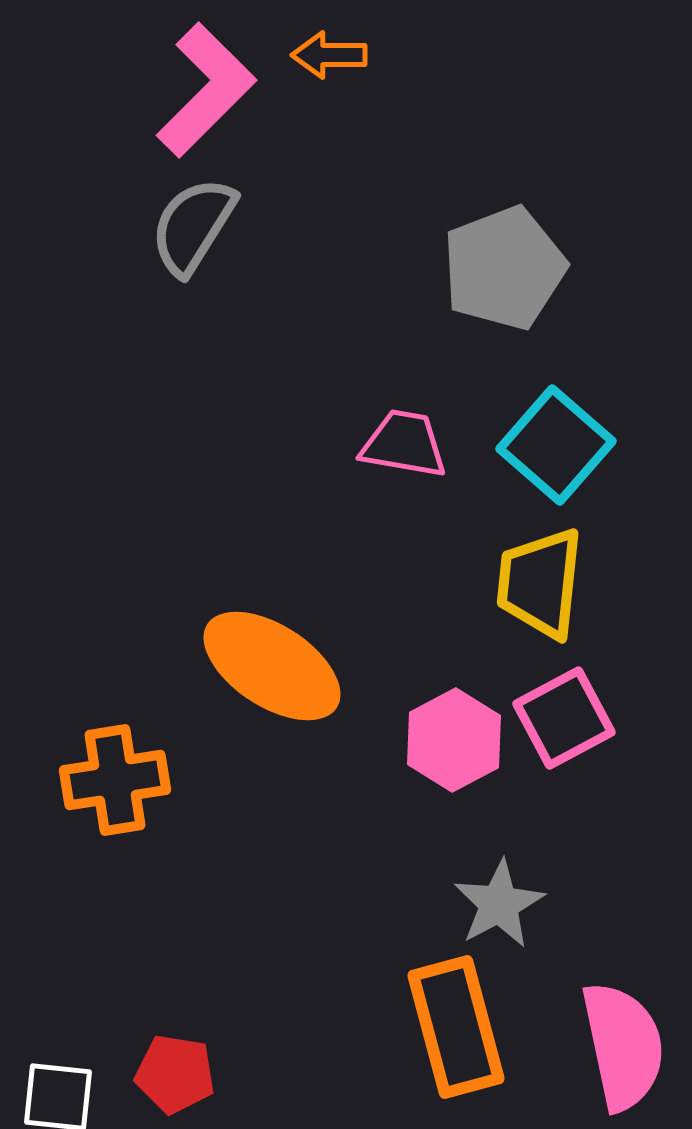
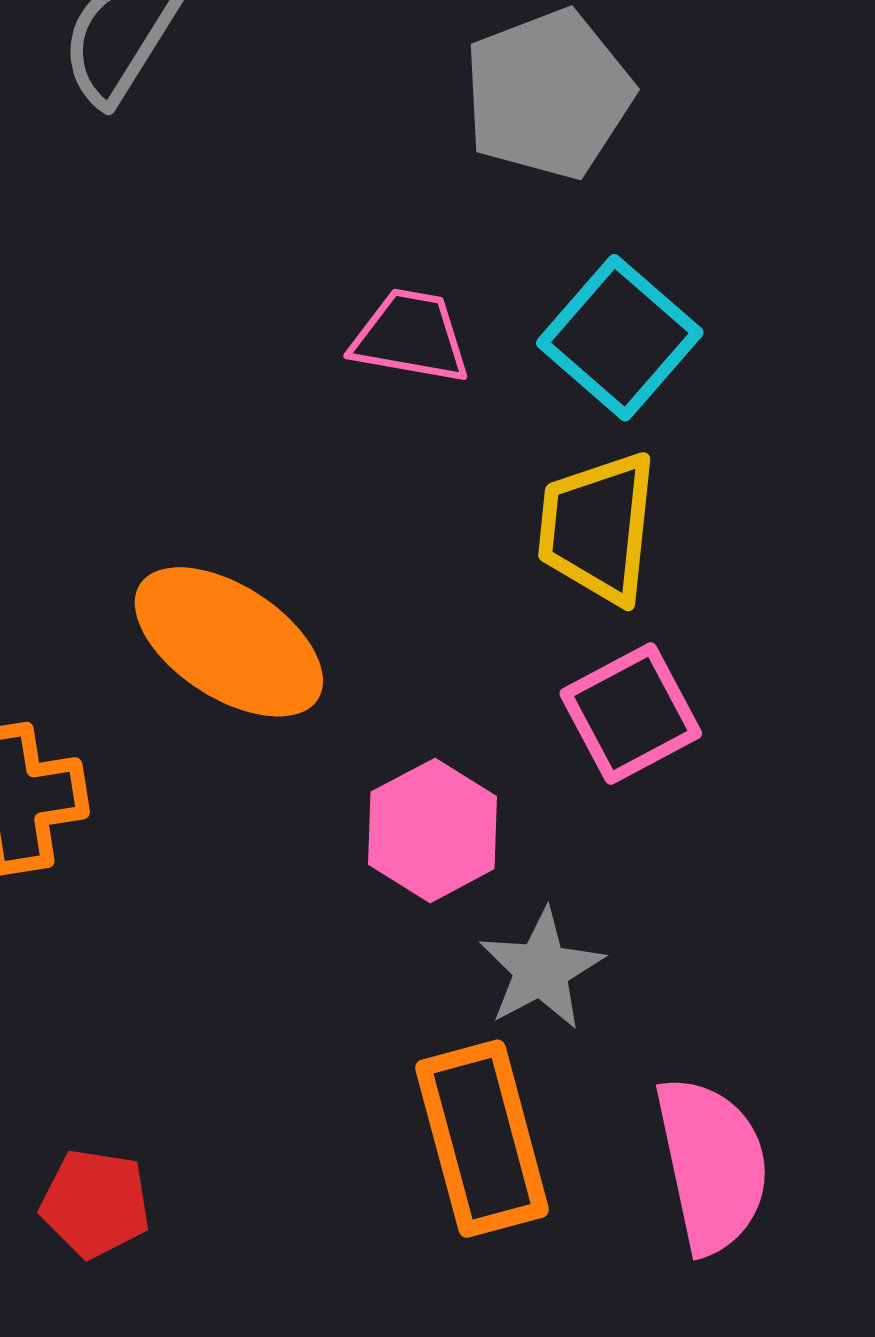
pink hexagon: (454, 740) -> (433, 830), moved

